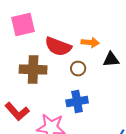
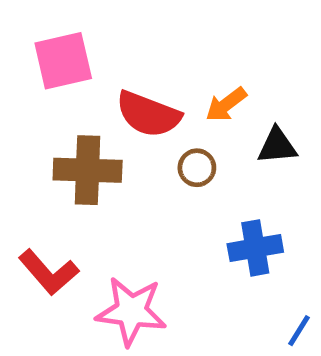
orange arrow: (90, 43) -> (226, 105), turned 138
blue cross: (77, 102) -> (255, 248), moved

